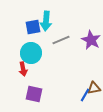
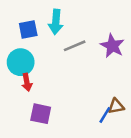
blue square: (33, 27) -> (28, 29), moved
cyan circle: (31, 53) -> (21, 62), moved

